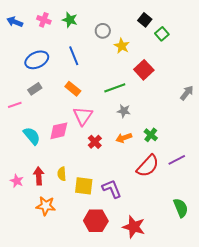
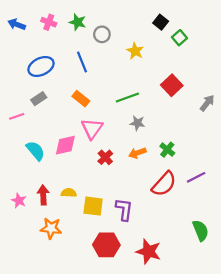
gray circle: (103, 31) -> (102, 34), moved
red square: (144, 70) -> (172, 85), moved
yellow semicircle: (62, 174) -> (69, 193), turned 96
purple L-shape: (112, 189) -> (124, 209), turned 30

